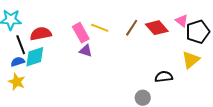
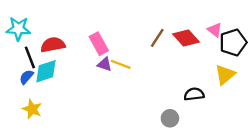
yellow line: (100, 28) -> (121, 64), moved
blue semicircle: (18, 62) -> (26, 77), turned -32
yellow star: (17, 82) -> (32, 109), moved

